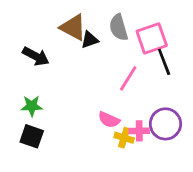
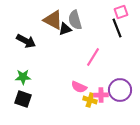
gray semicircle: (119, 27) -> (75, 20), moved
pink square: (152, 38) -> (121, 12), moved, size x0.6
black line: (164, 62) -> (117, 28), moved

